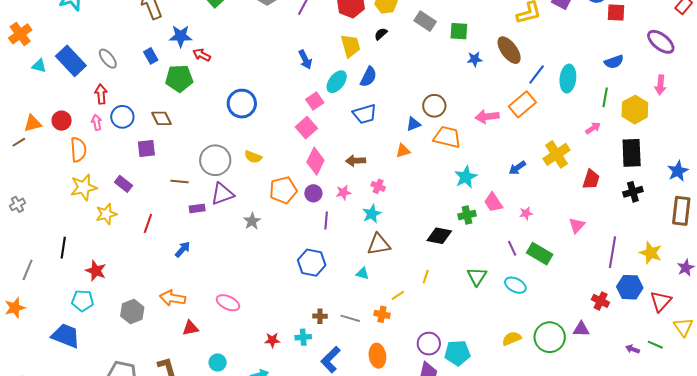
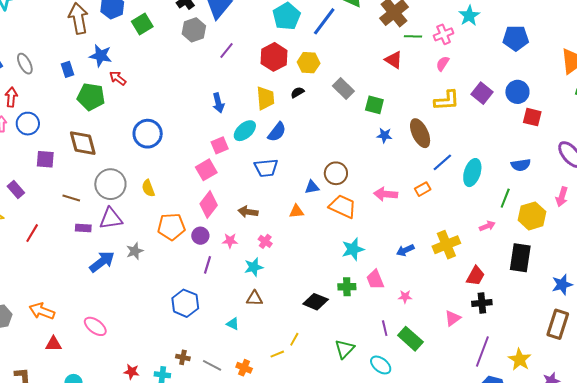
orange rectangle: (522, 104) -> (423, 189), size x0.6
brown diamond: (162, 118) -> (83, 143), moved, size x1.4
yellow semicircle: (253, 157) -> (148, 188), turned 36
black cross: (633, 192) -> (482, 303), moved
brown triangle: (379, 244) -> (254, 298), size x0.7
blue arrow: (183, 249) -> (102, 262), moved, size x1.5
yellow line: (398, 295) -> (277, 354), moved

